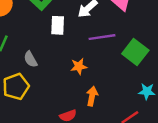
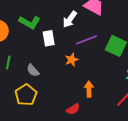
orange star: (79, 66) -> (72, 60), moved

